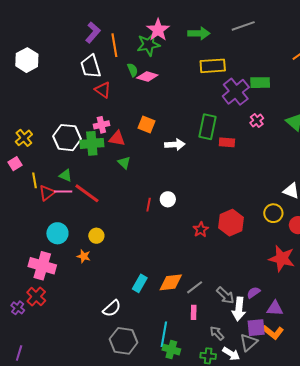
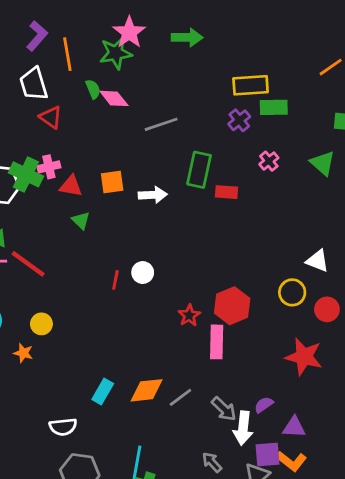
gray line: (243, 26) -> (161, 124), moved
yellow rectangle: (213, 66) -> (251, 85), moved
pink diamond: (147, 76) -> (114, 98), turned 35
purple cross: (236, 92) -> (239, 120), size x0.6
orange square: (147, 124) -> (112, 182), moved, turned -30
green cross: (92, 143) -> (26, 174), moved, turned 30
white semicircle: (112, 308) -> (63, 427), turned 36
pink rectangle: (194, 312) -> (217, 342), moved, size x1.6

